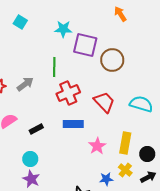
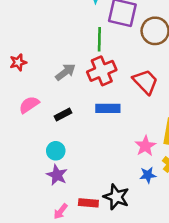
green line: (54, 67) -> (99, 39), moved
gray arrow: (25, 84) -> (65, 72), moved
pink star: (97, 146) -> (145, 146), moved

